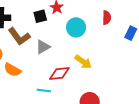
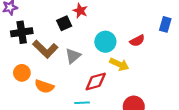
red semicircle: (107, 18) -> (137, 41), moved, turned 72
cyan circle: (76, 27) -> (105, 42), moved

